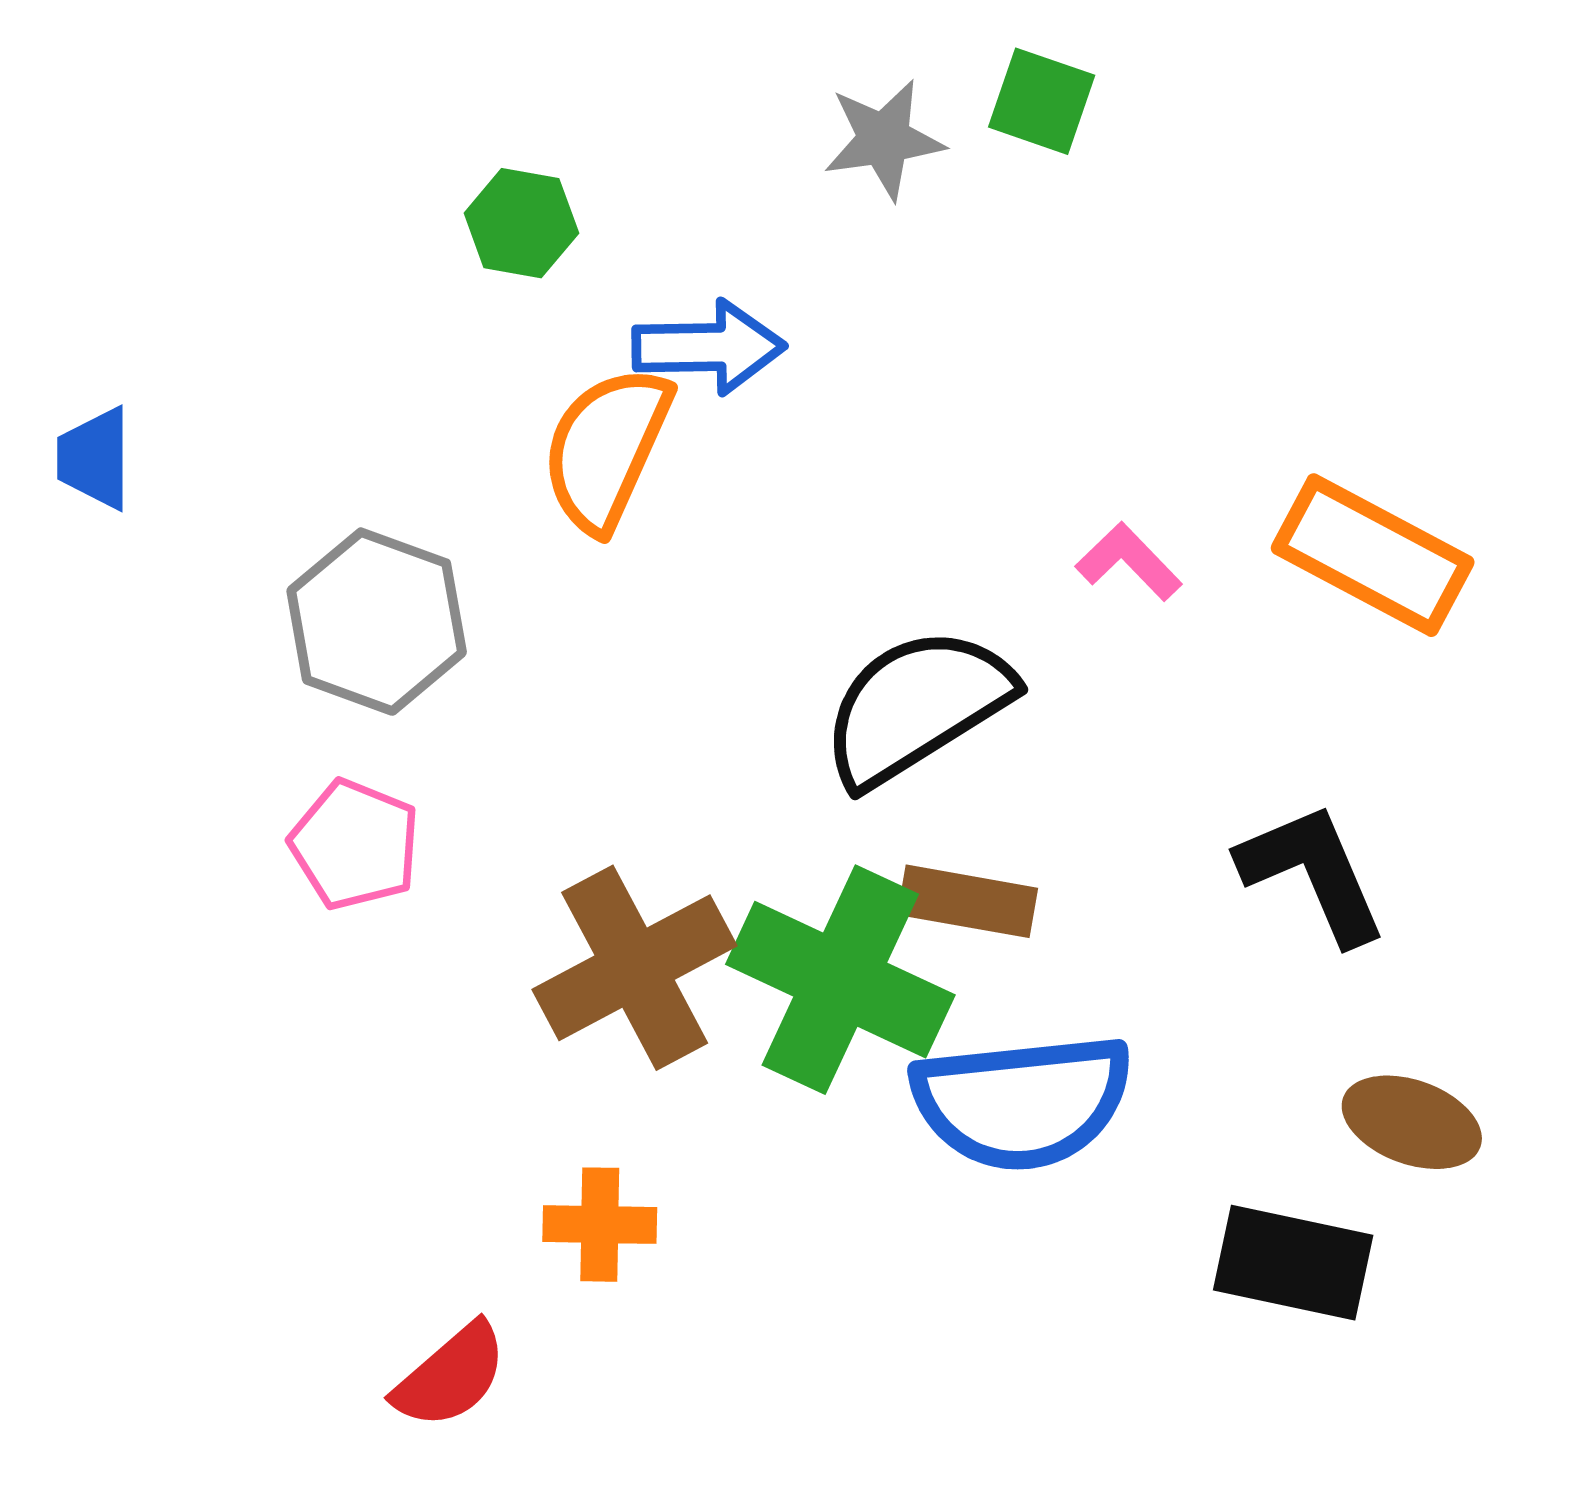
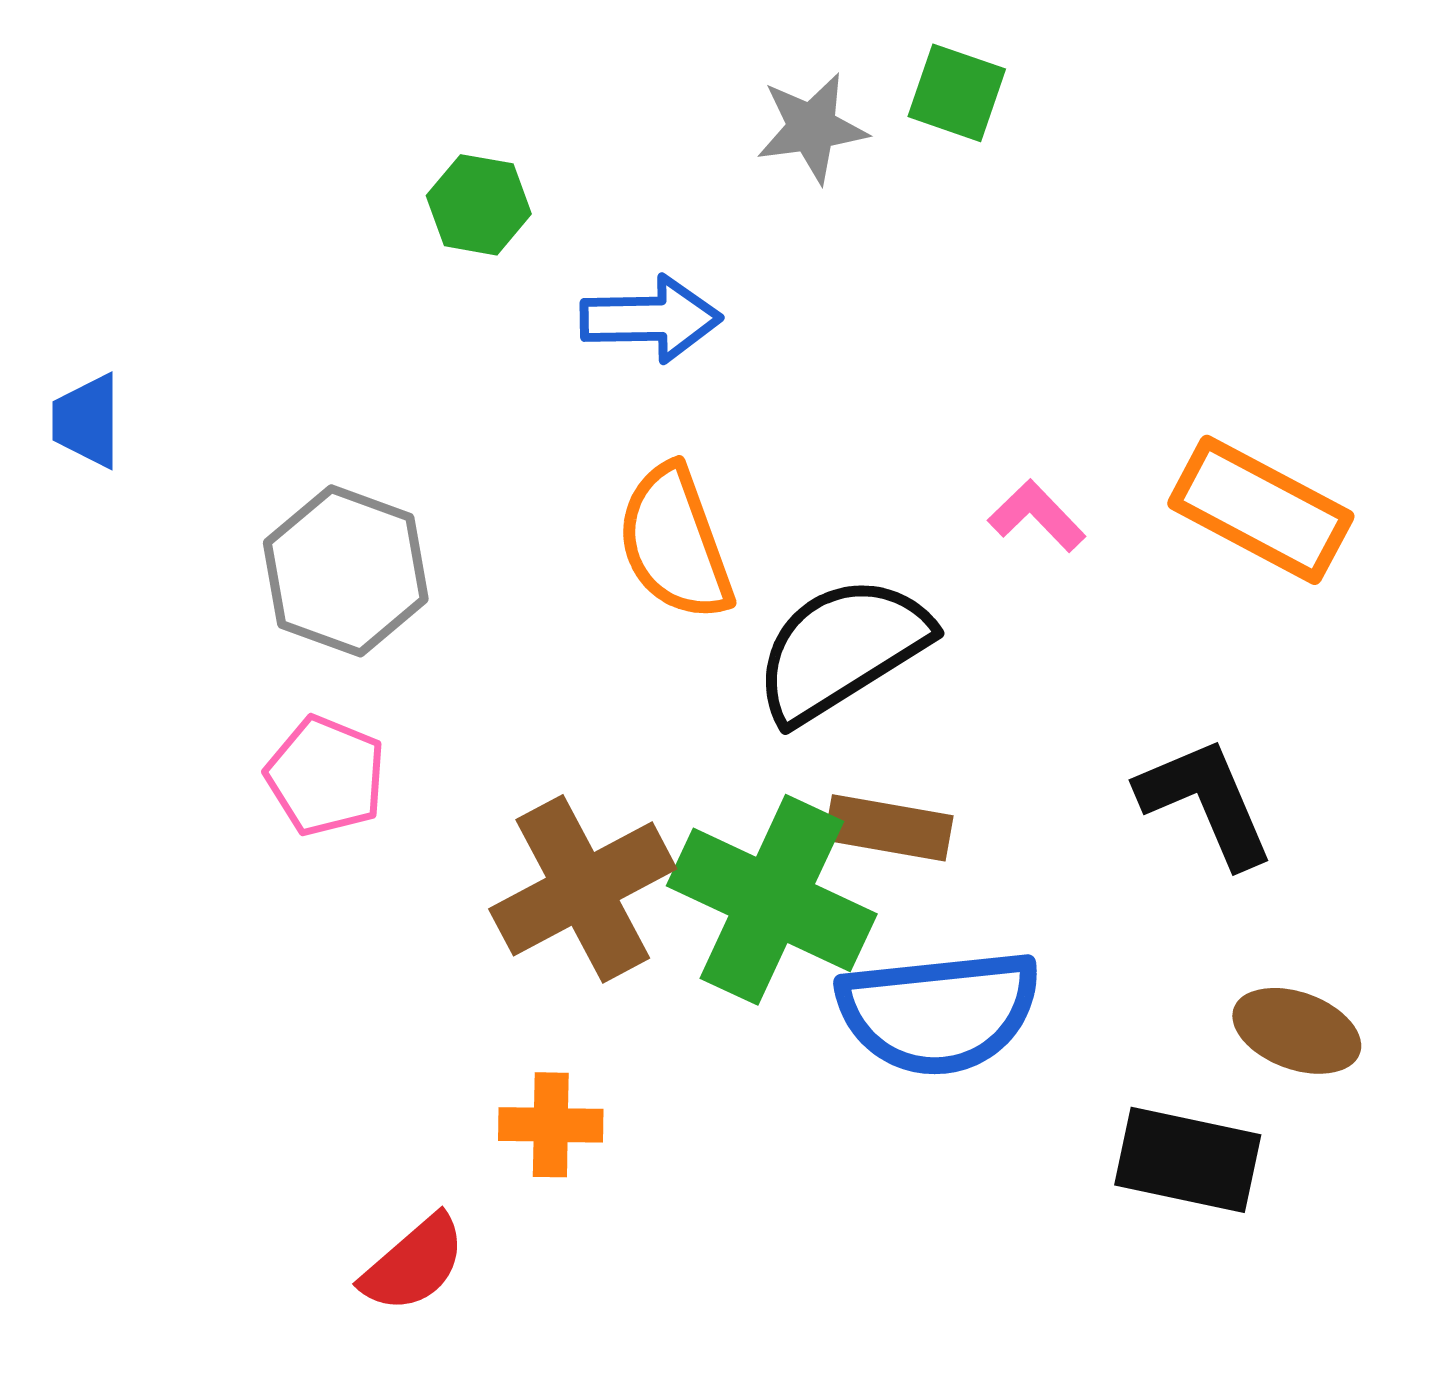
orange semicircle: (606, 448) -> (675, 543), moved, turned -44

